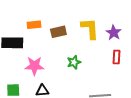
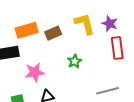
orange rectangle: (34, 25) -> (27, 30), size x1.5
red rectangle: (116, 57) -> (117, 48), size x1.5

